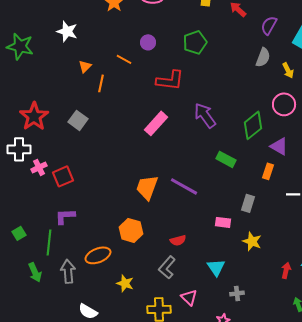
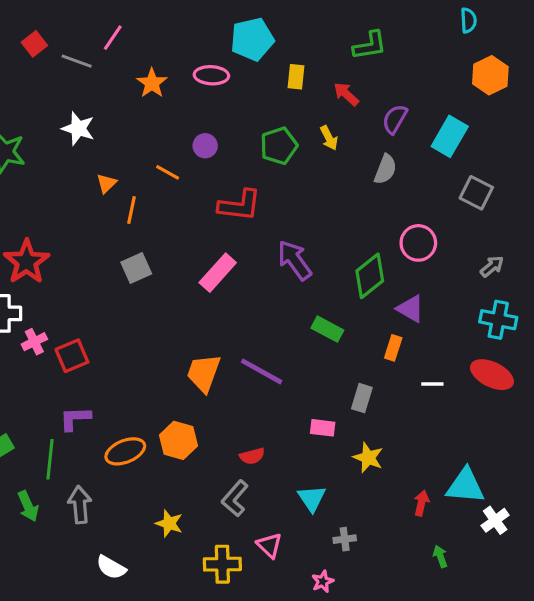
yellow arrow: (288, 70) -> (329, 138), moved
gray square: (78, 120) -> (136, 268), moved, turned 30
orange ellipse: (98, 255) -> (125, 451), moved

